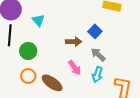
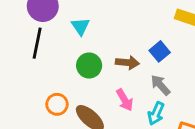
green circle: (28, 51) -> (89, 65), moved

